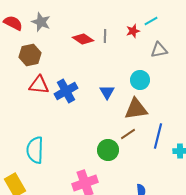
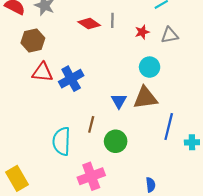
red star: (133, 31) -> (142, 32), moved
blue triangle: (107, 92) -> (119, 101), moved
brown line: (128, 134) -> (91, 124), moved, turned -42
cyan semicircle: (35, 150) -> (62, 141), moved

